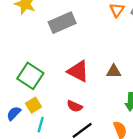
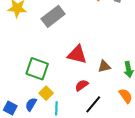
brown triangle: (114, 71) -> (104, 66), moved
red semicircle: (75, 106) -> (82, 85), turned 136

